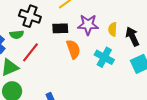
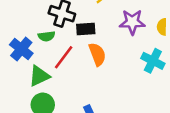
black rectangle: (60, 28) -> (86, 29), moved
orange semicircle: (73, 49) -> (97, 54), moved

